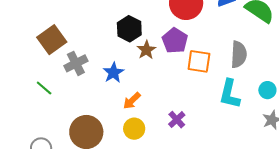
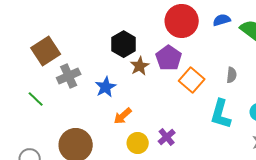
gray semicircle: (239, 54) -> (232, 75), size x0.6
orange square: (199, 61) -> (192, 80), turned 30
yellow circle: (134, 129) -> (138, 143), moved

